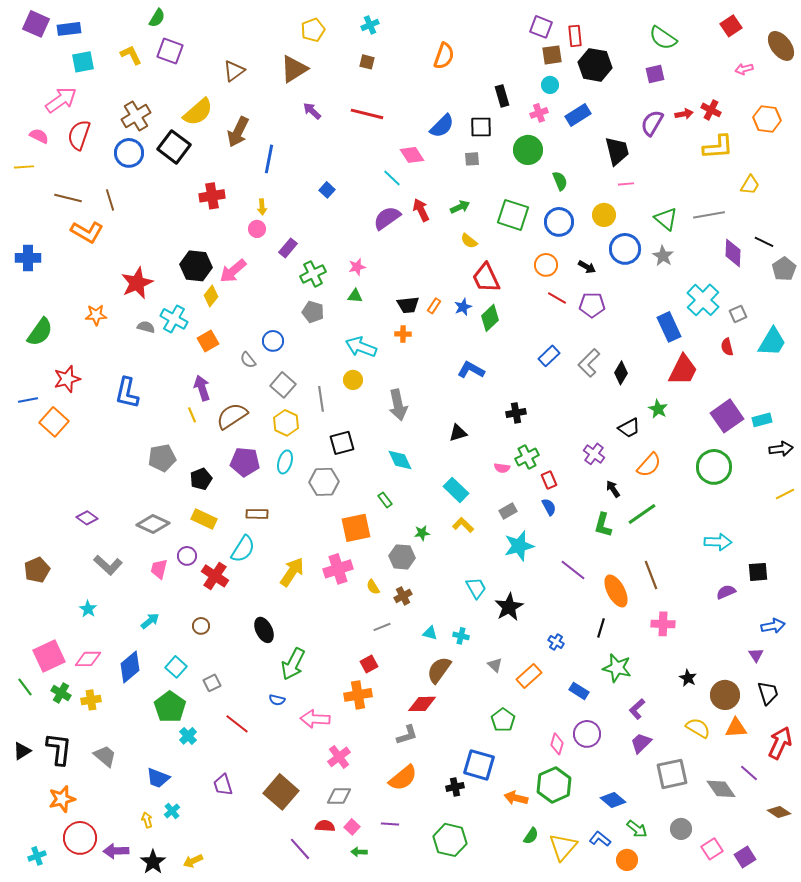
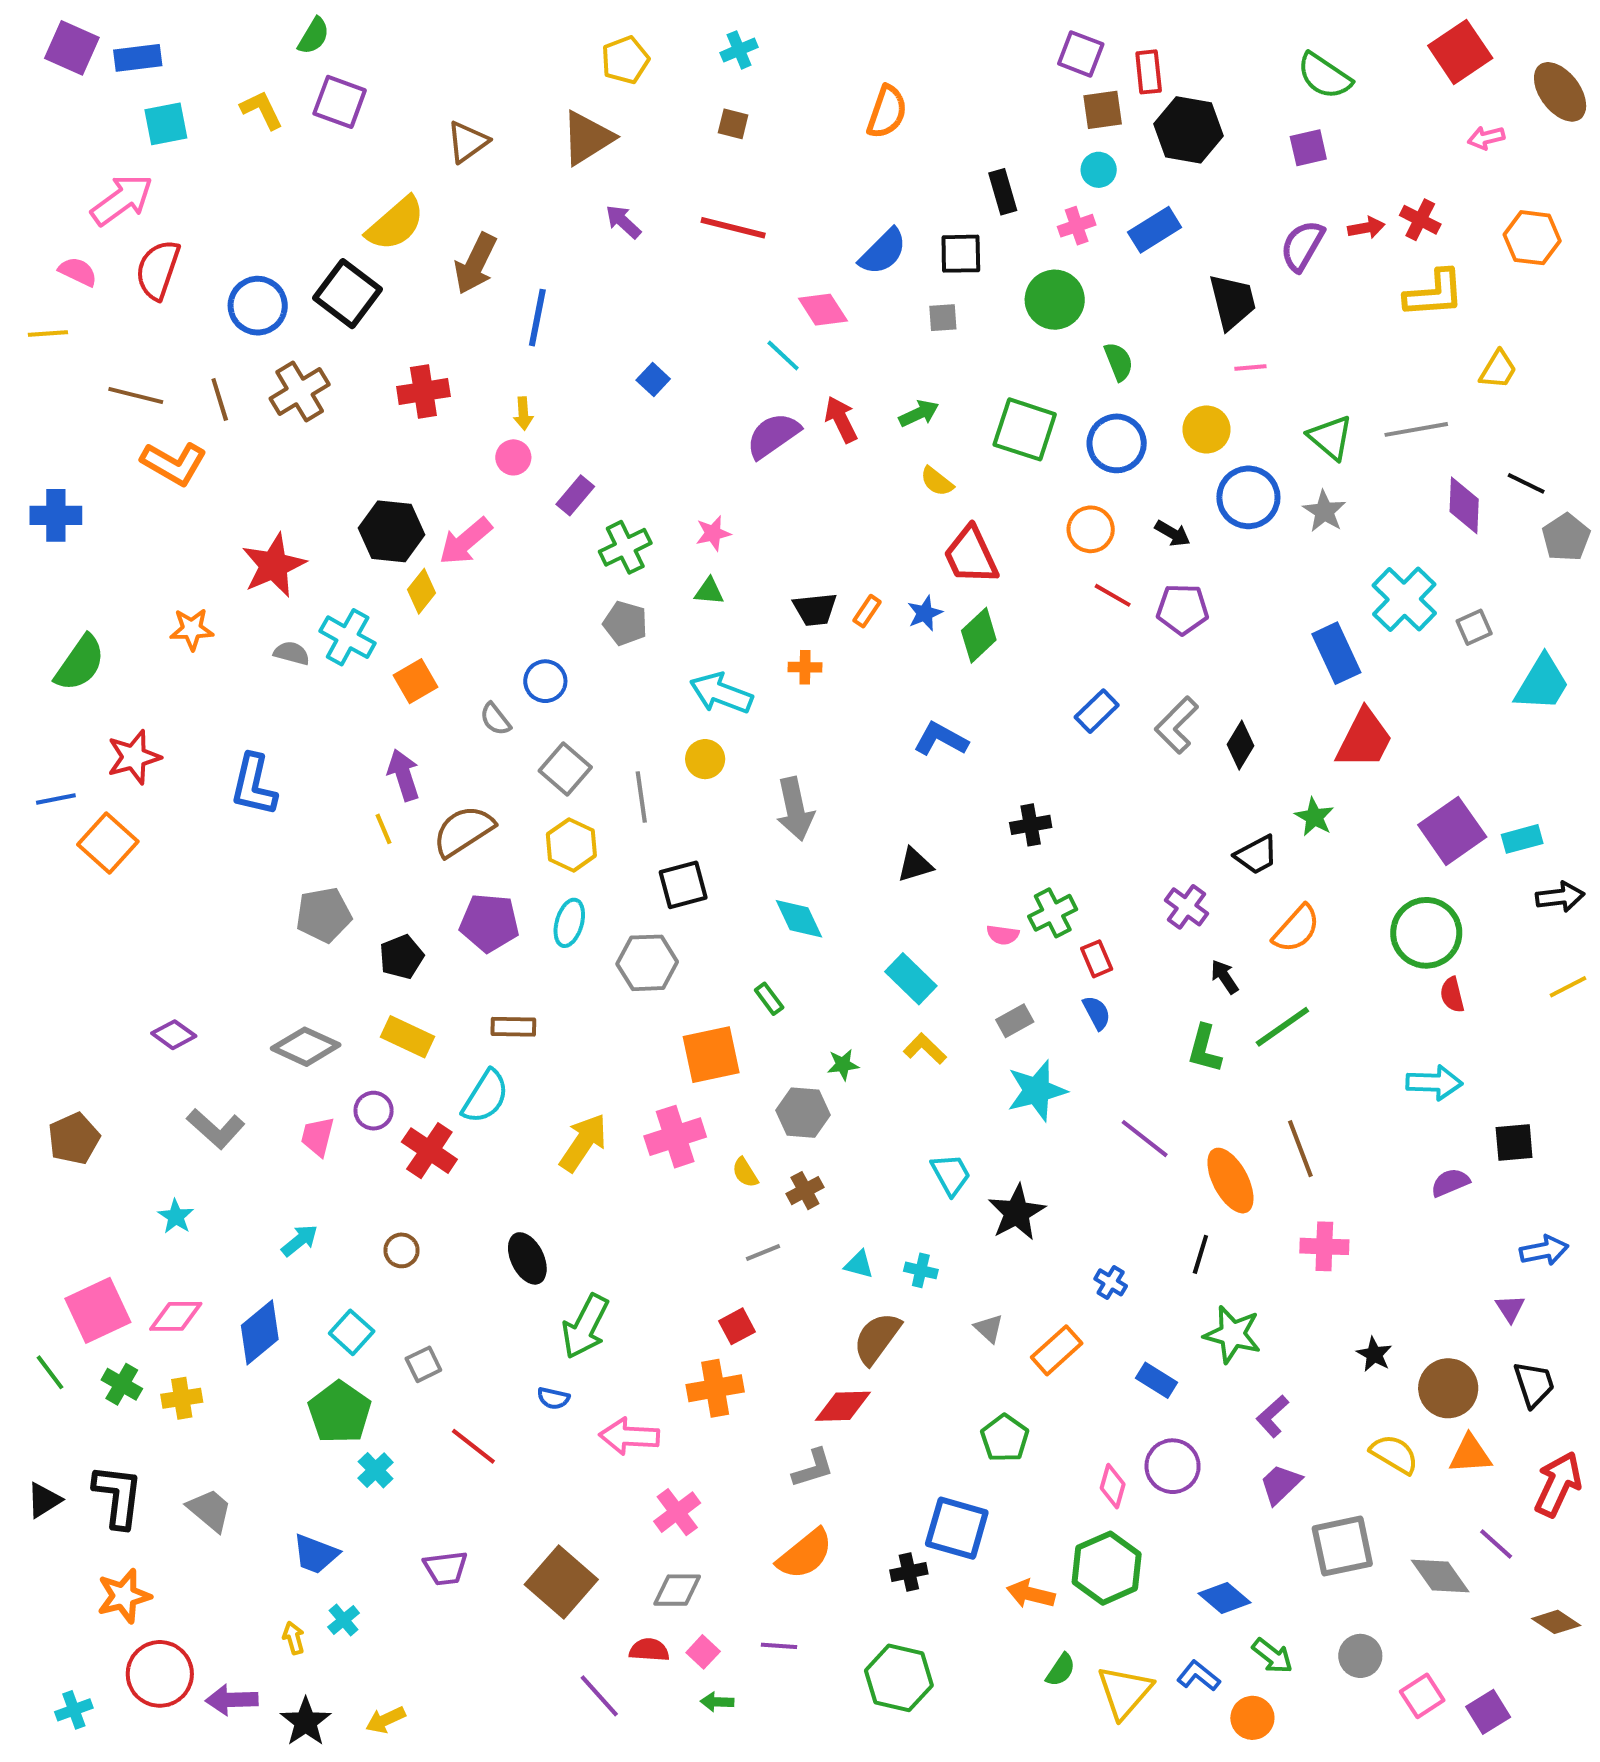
red square: (731, 26) -> (1460, 52), size x1.4
brown cross: (136, 116) -> (300, 392), moved
red semicircle: (727, 347) -> (1452, 995), moved
purple trapezoid: (223, 785) -> (445, 1568), turned -80

